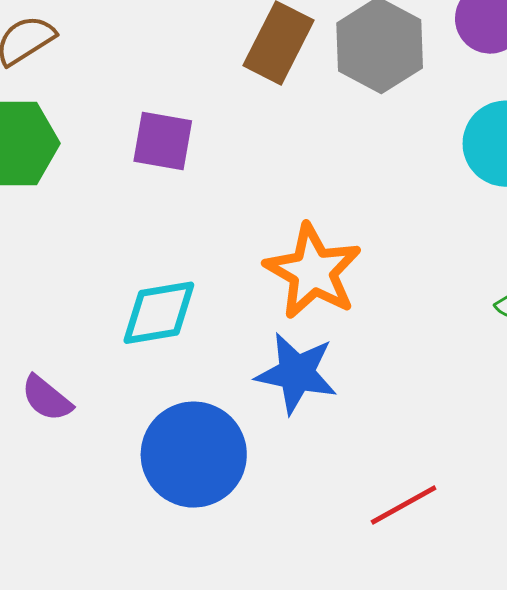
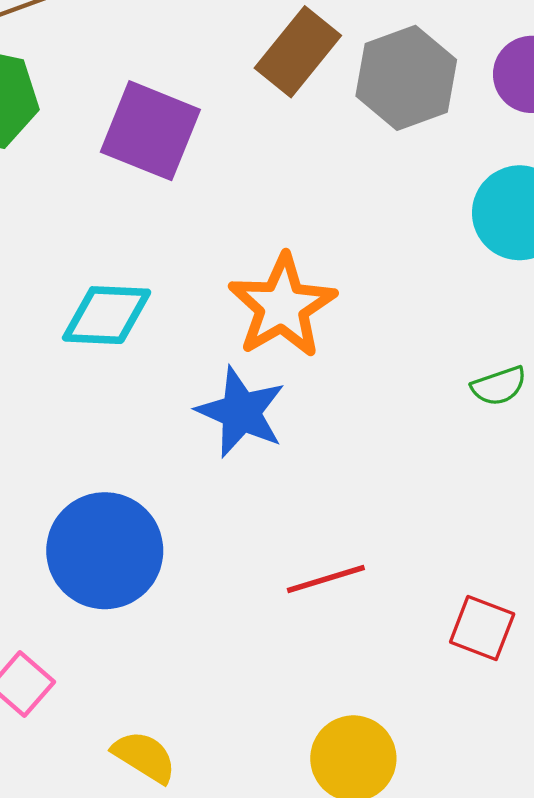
purple square: (163, 141) -> (150, 131), size x1.4
blue circle: (194, 455) -> (105, 551), moved

